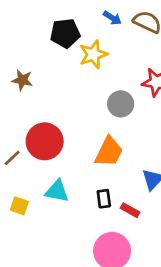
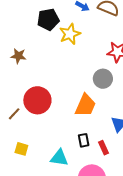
gray circle: (121, 104) -> (103, 79), moved
cyan triangle: (57, 191) -> (59, 158), moved
red rectangle: (130, 210) -> (103, 148), turned 40

